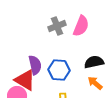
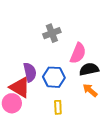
pink semicircle: (81, 26) -> (78, 53), moved

